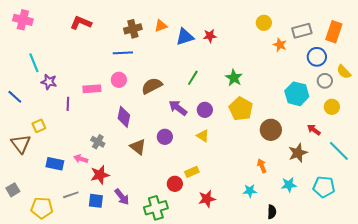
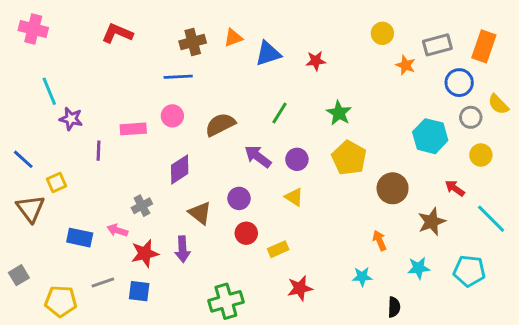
red star: (210, 36) -> (316, 61), moved
blue line: (15, 97) -> (23, 159), moved
purple diamond: (124, 117) -> (180, 169), turned 45
gray cross: (98, 142) -> (142, 206), turned 32
red circle: (175, 184) -> (246, 233), moved
purple arrow: (122, 197) -> (183, 249), moved, turned 36

